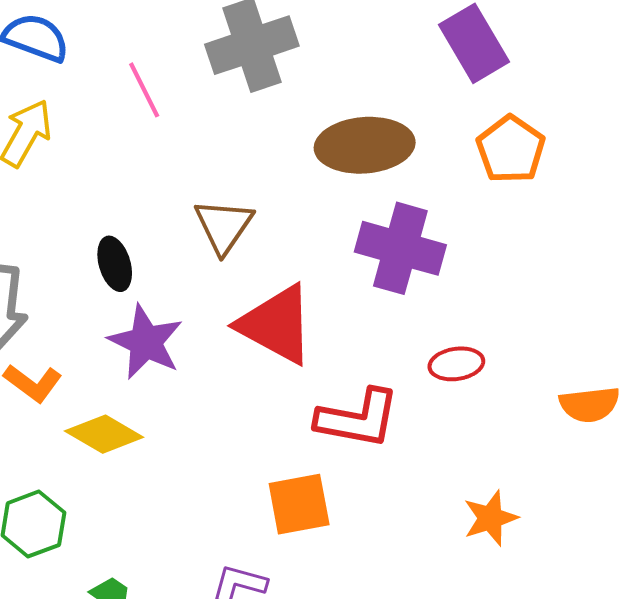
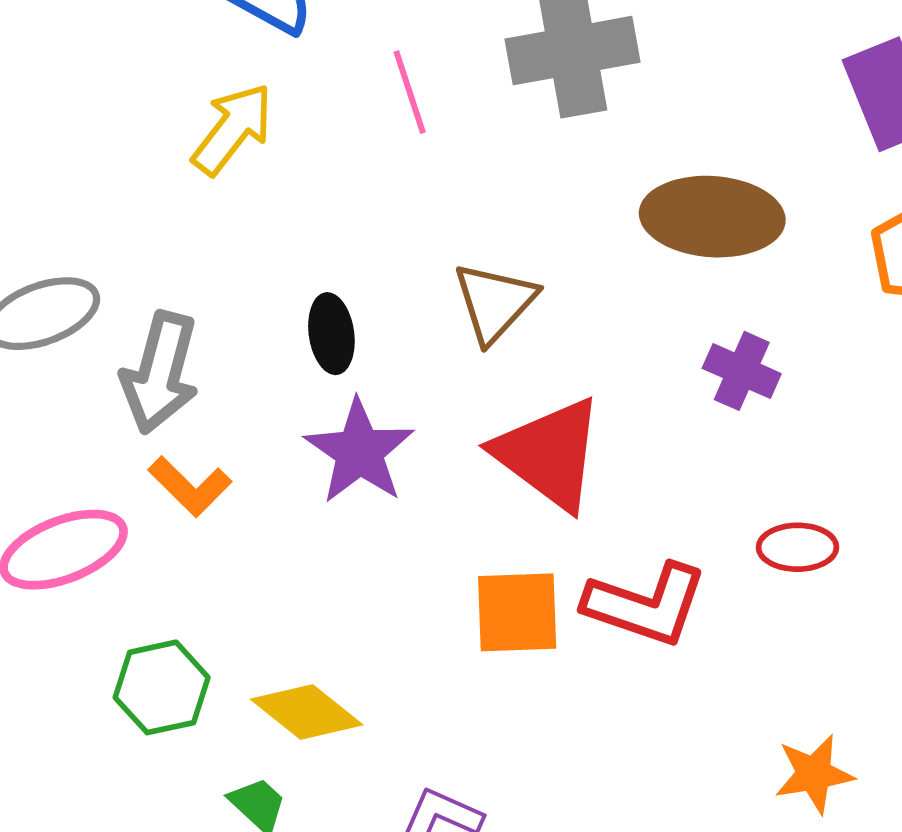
purple cross: (400, 248) -> (742, 371), size x0.6
yellow diamond: (104, 434) -> (307, 712), moved
orange square: (299, 504) -> (517, 612), moved

